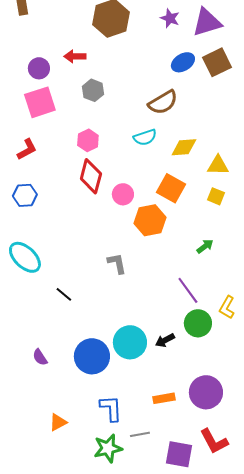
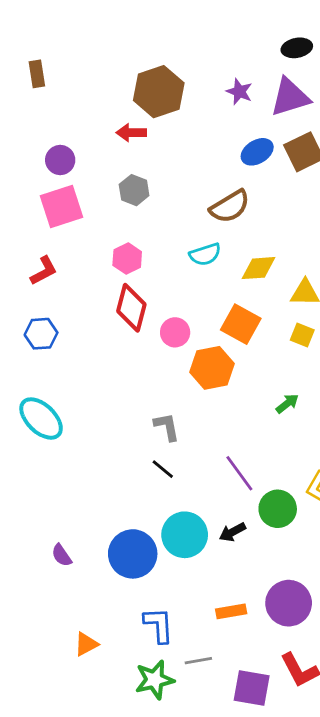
red arrow: (75, 56) -> (131, 133), moved
purple line: (188, 290) -> (239, 473), moved
black line: (64, 294) -> (163, 469), moved

